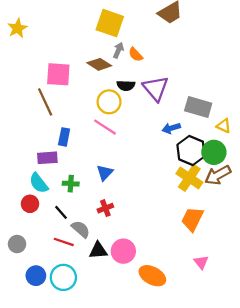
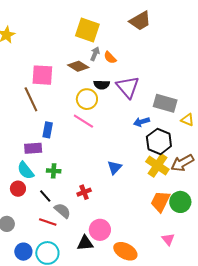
green circle: (214, 152) -> (180, 202), moved
blue triangle: (105, 173) -> (115, 167), moved
black triangle: (98, 250) -> (85, 243), moved

